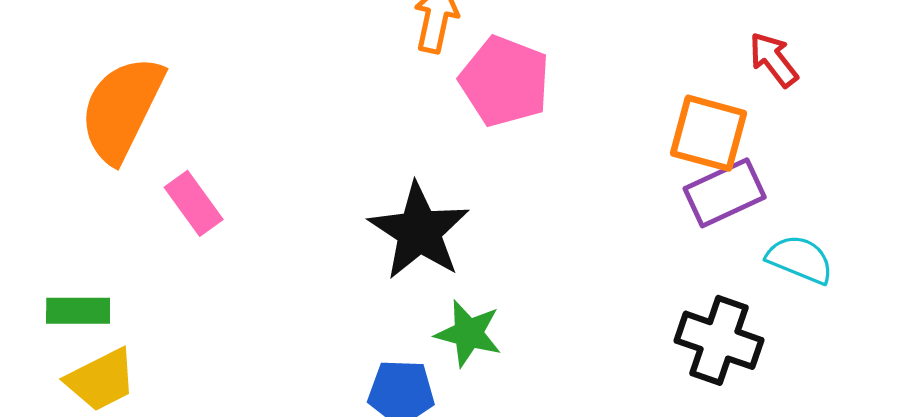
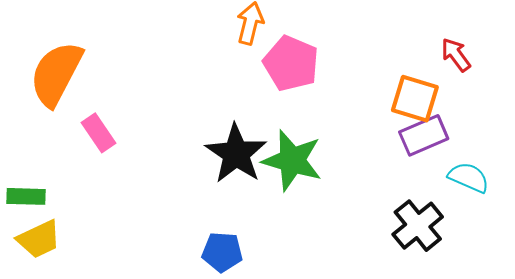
green star: (468, 333) -> (292, 160), moved, size x1.5
black cross: (719, 340) -> (418, 226), turned 30

